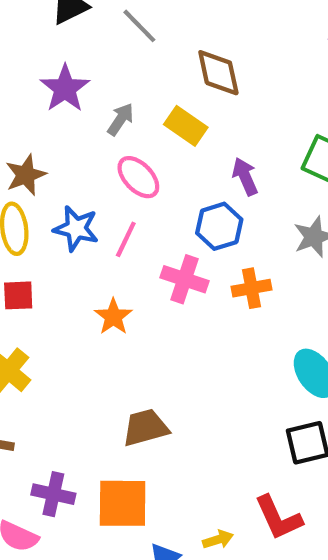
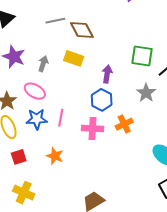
gray line: (139, 26) -> (55, 21), moved, turned -42
purple arrow: (245, 176) -> (107, 74), turned 48
pink ellipse: (138, 177) -> (35, 91), moved
orange star: (113, 317) -> (55, 156), moved

